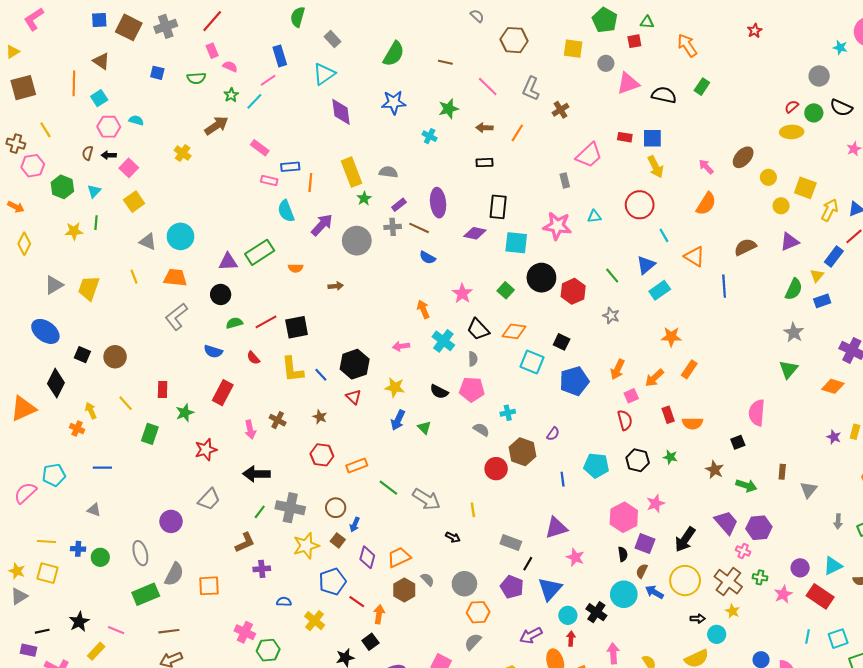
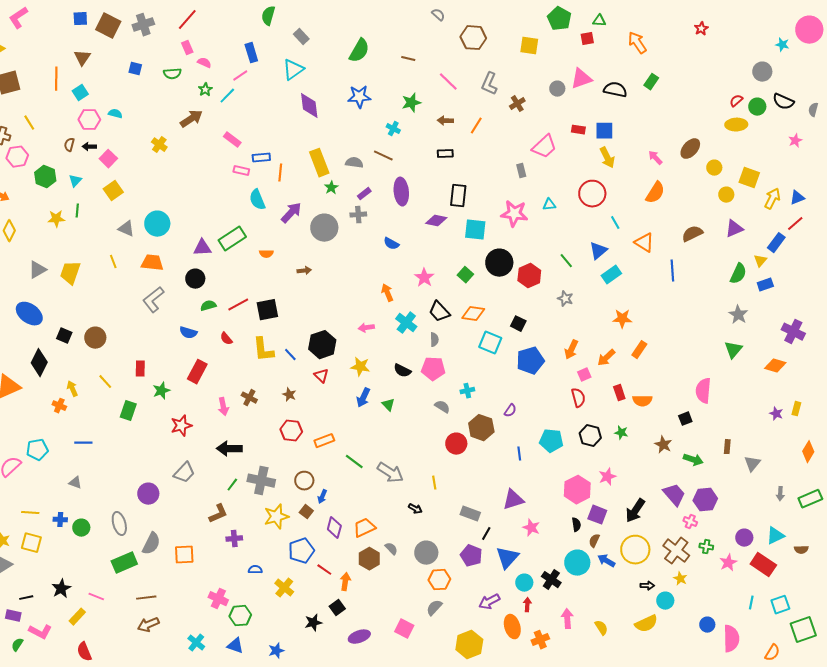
brown triangle: (101, 61) -> (82, 58), turned 30
gray circle: (606, 63) -> (557, 89), moved
brown line: (419, 228) -> (383, 156), moved

